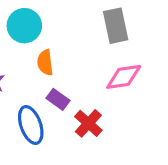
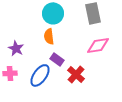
cyan circle: (24, 26) -> (53, 13), moved
blue ellipse: (31, 125) -> (40, 75), turned 55

